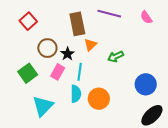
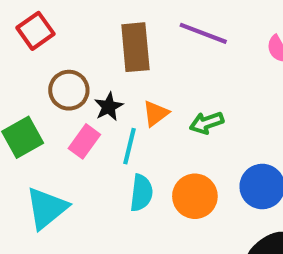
orange triangle: (90, 45) -> (156, 113), moved
cyan semicircle: (76, 94) -> (141, 193), moved
orange circle: (99, 99) -> (195, 196), moved

